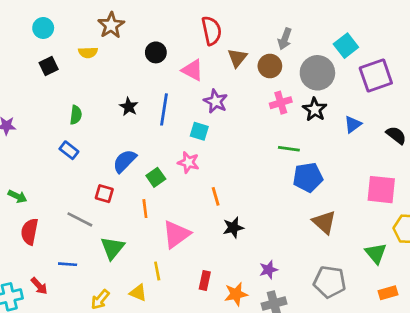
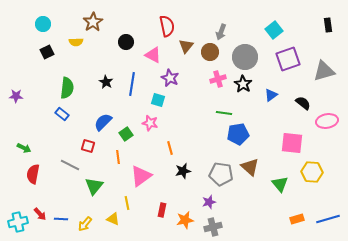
cyan square: (346, 46) -> (274, 30), moved
green semicircle: (76, 115) -> (67, 88), size x1.5
green triangle: (376, 253) -> (280, 184), moved
blue line: (68, 264) -> (61, 219), moved
gray pentagon: (330, 282) -> (221, 174), moved

